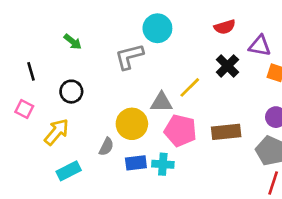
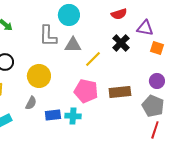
gray L-shape: (129, 57) -> (48, 36), turned -75
gray triangle: (161, 102) -> (73, 45), moved
yellow circle: (132, 124) -> (39, 76), moved

